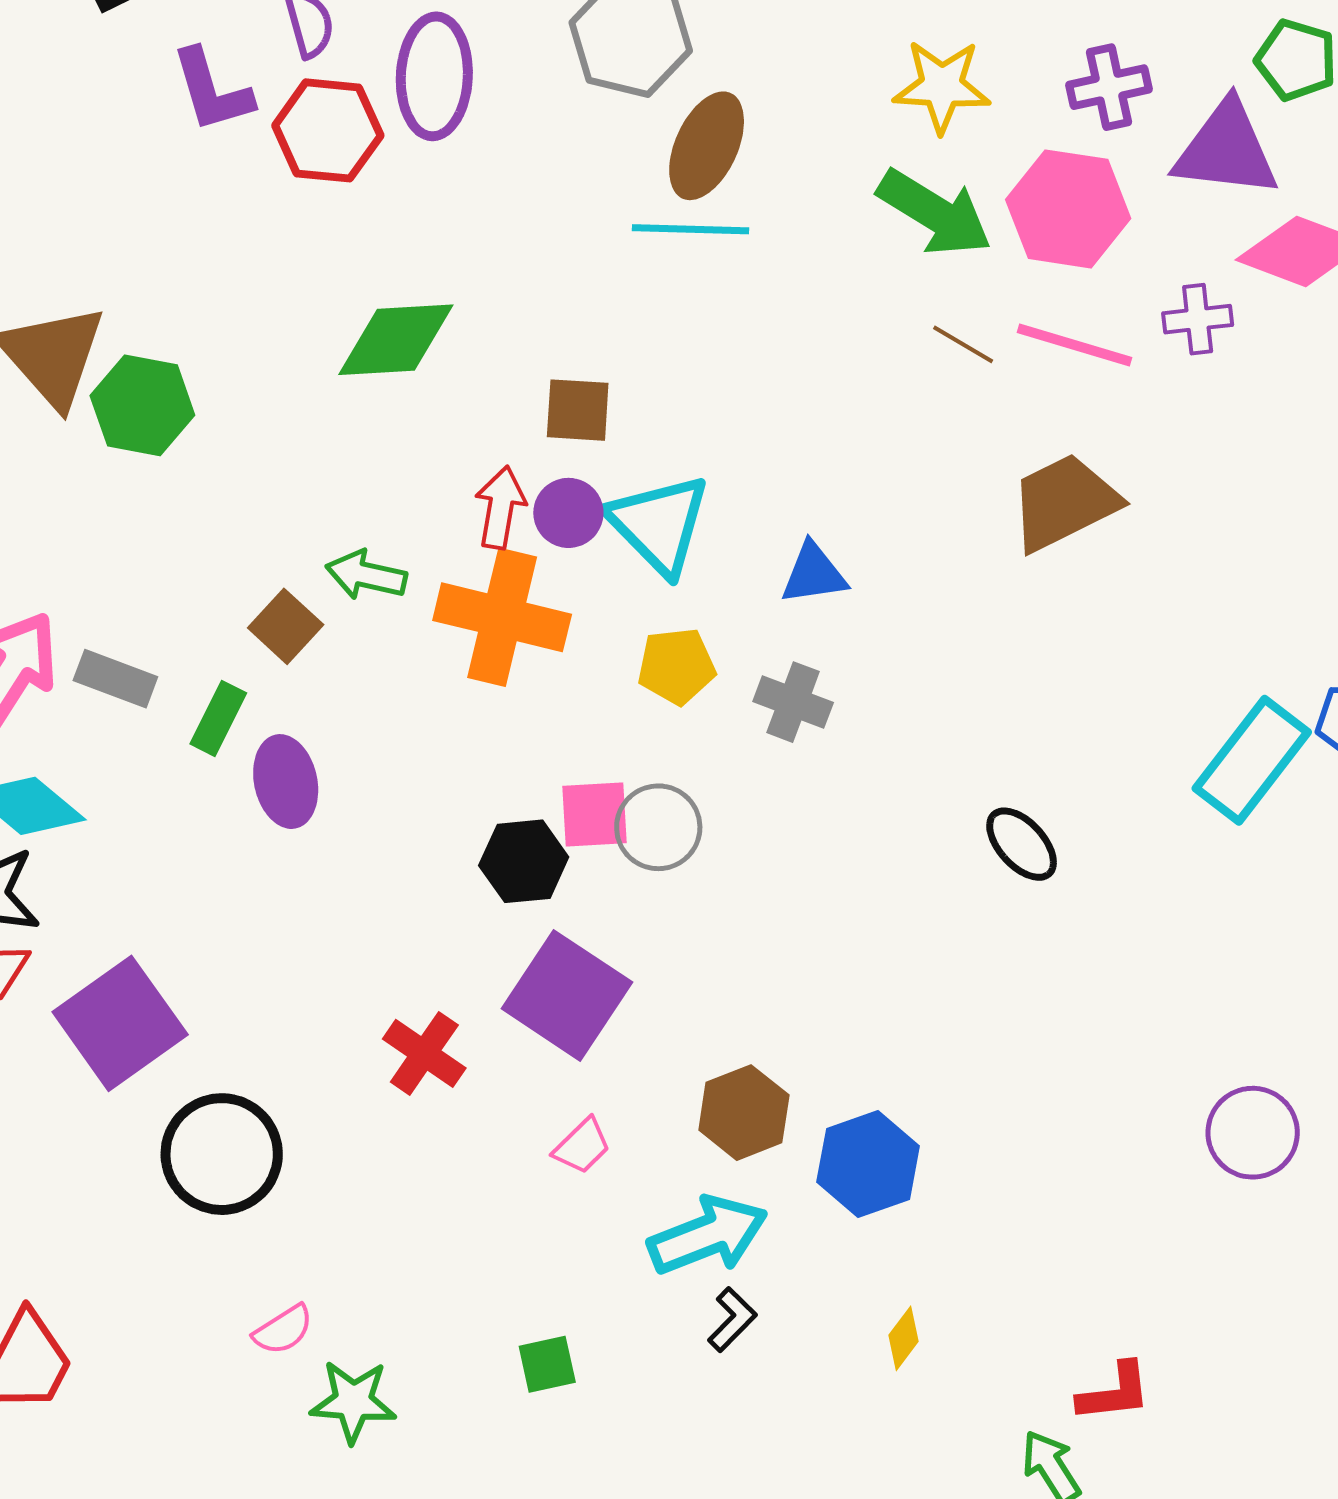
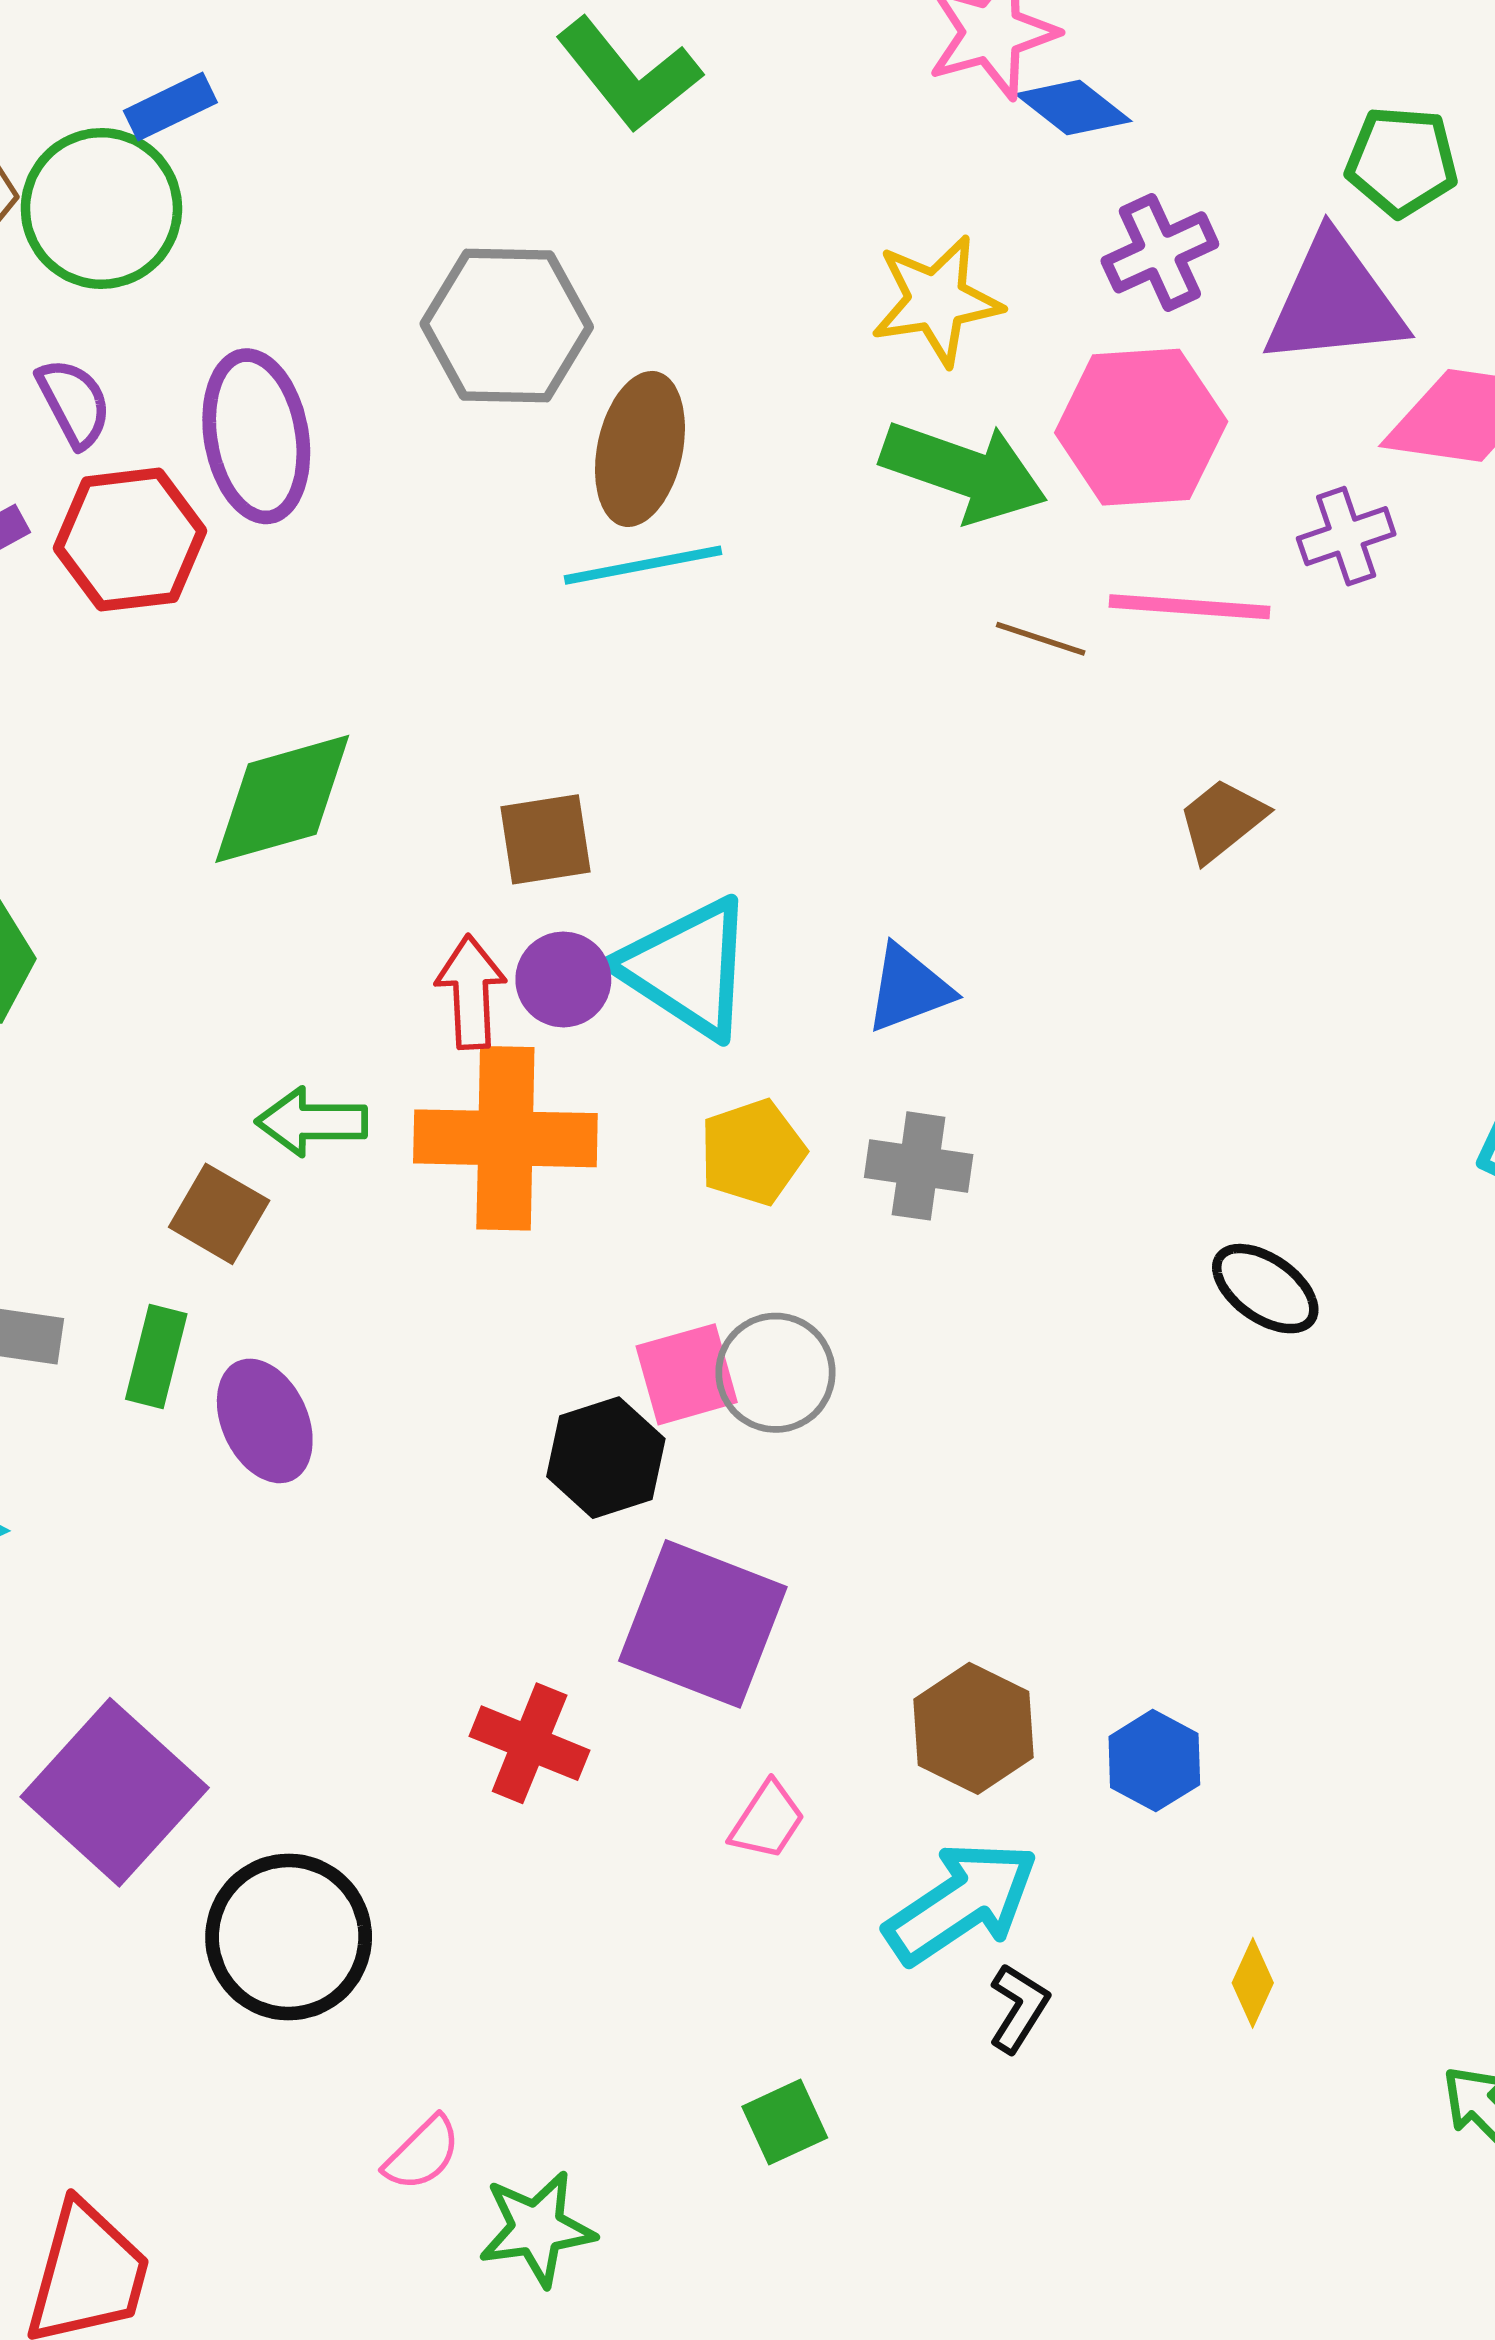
brown trapezoid: (1064, 502) -> (1222, 820), size x0.6
blue hexagon: (868, 1164) -> (1154, 1761), size x0.7

